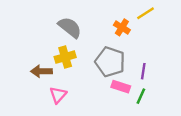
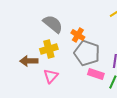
orange cross: (122, 27) -> (78, 35), moved
pink triangle: (58, 95) -> (51, 76), moved

